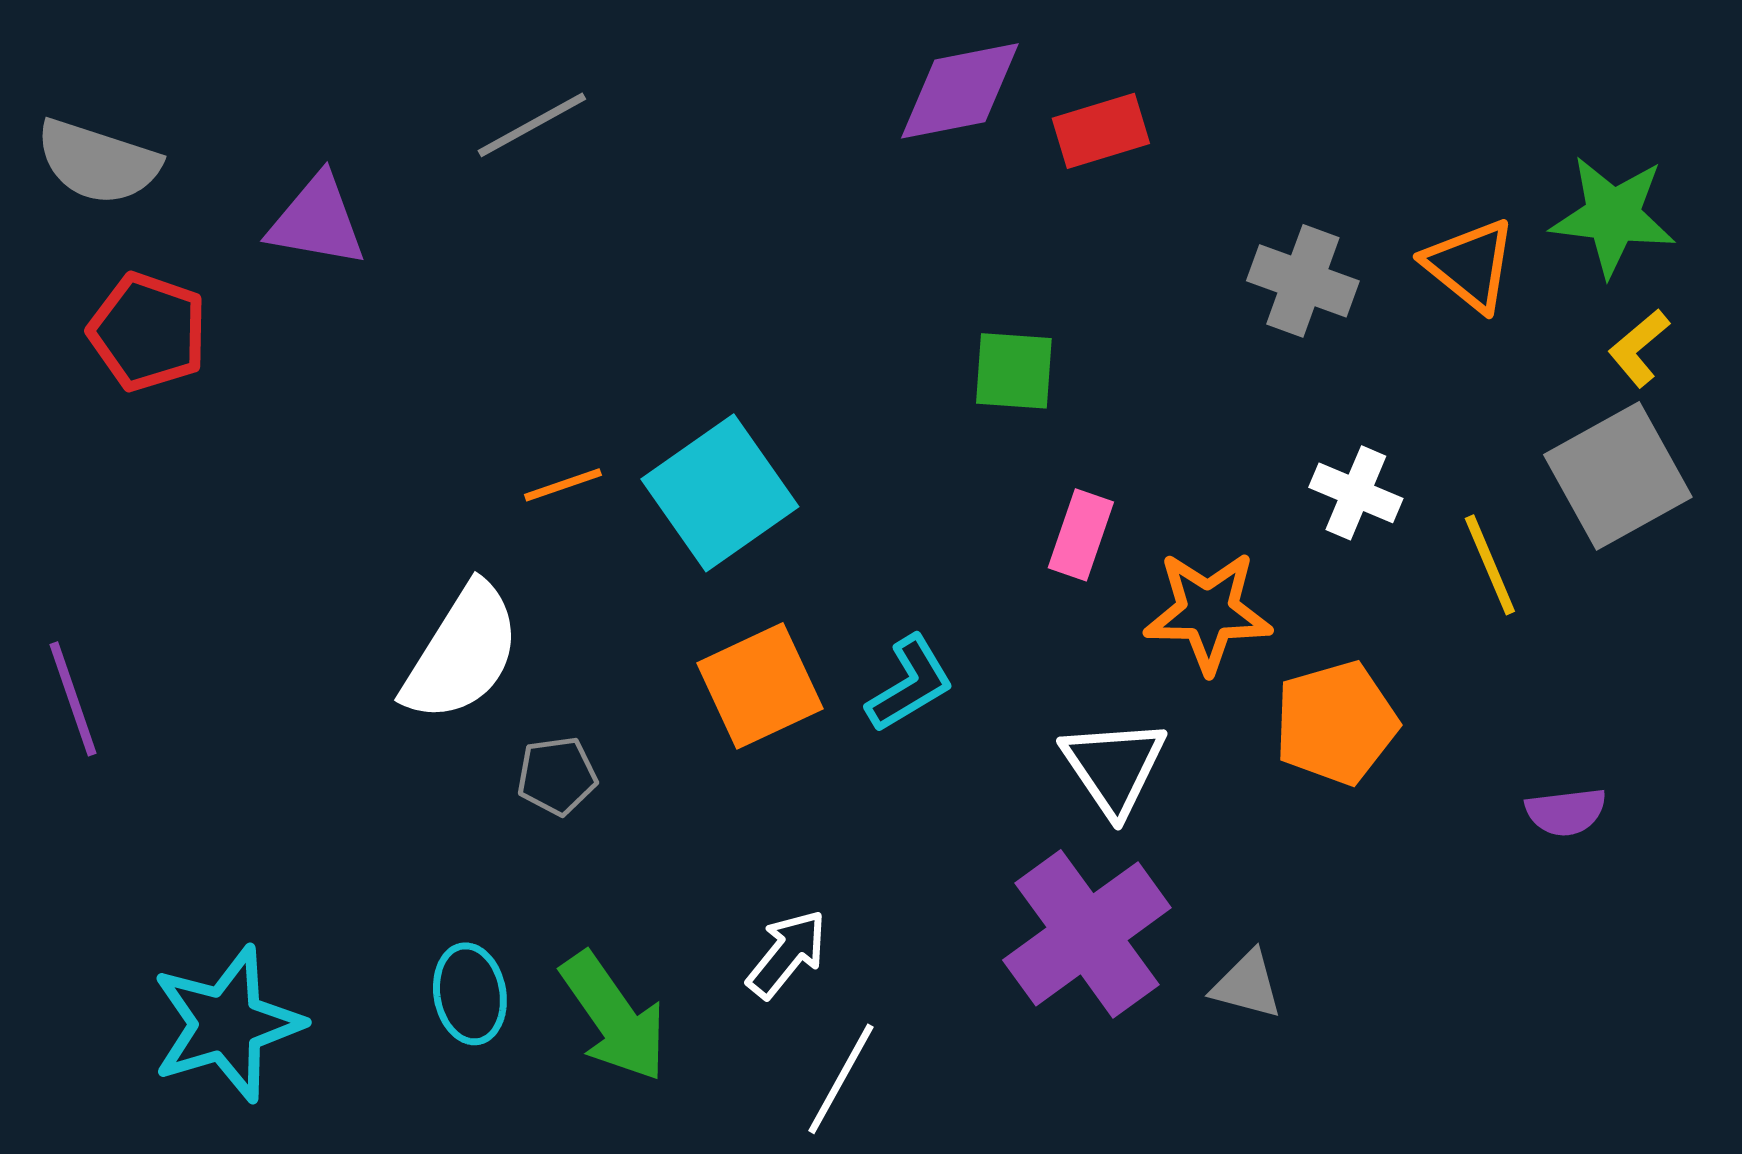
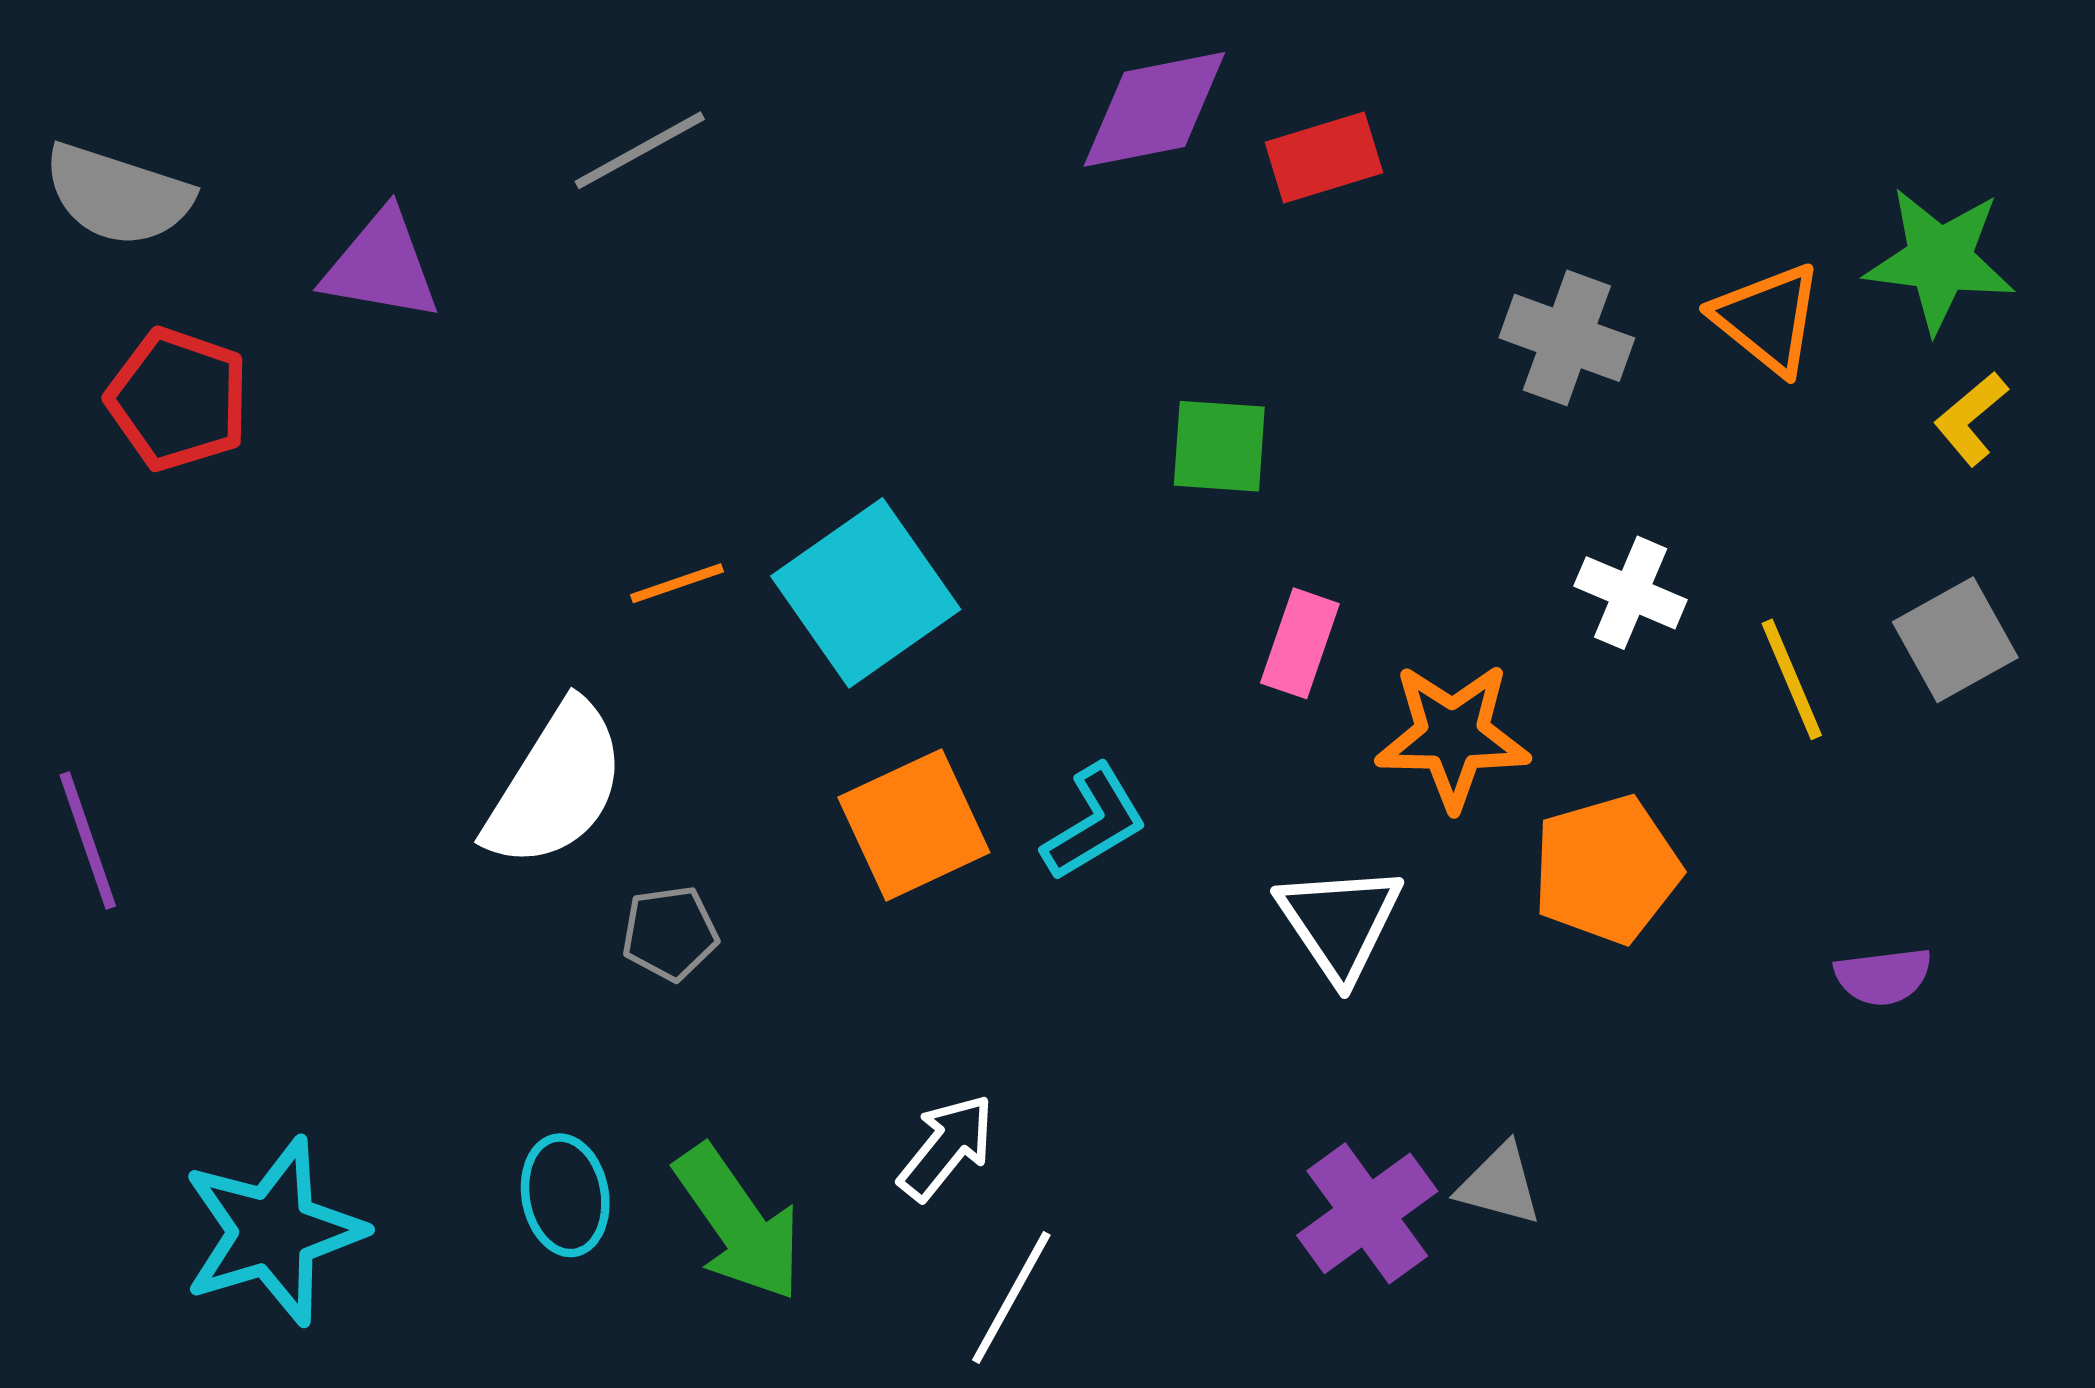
gray square: (1618, 476) -> (1955, 640), moved, size x0.7
purple cross: (1087, 934) -> (1367, 1213), moved, size x0.7

